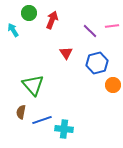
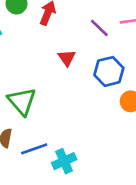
cyan cross: (64, 129) -> (64, 161), turned -30

